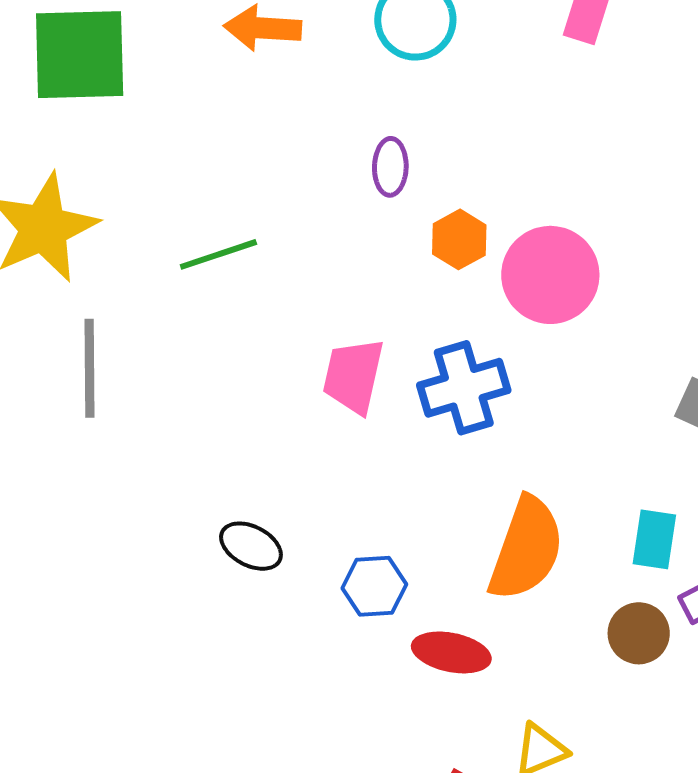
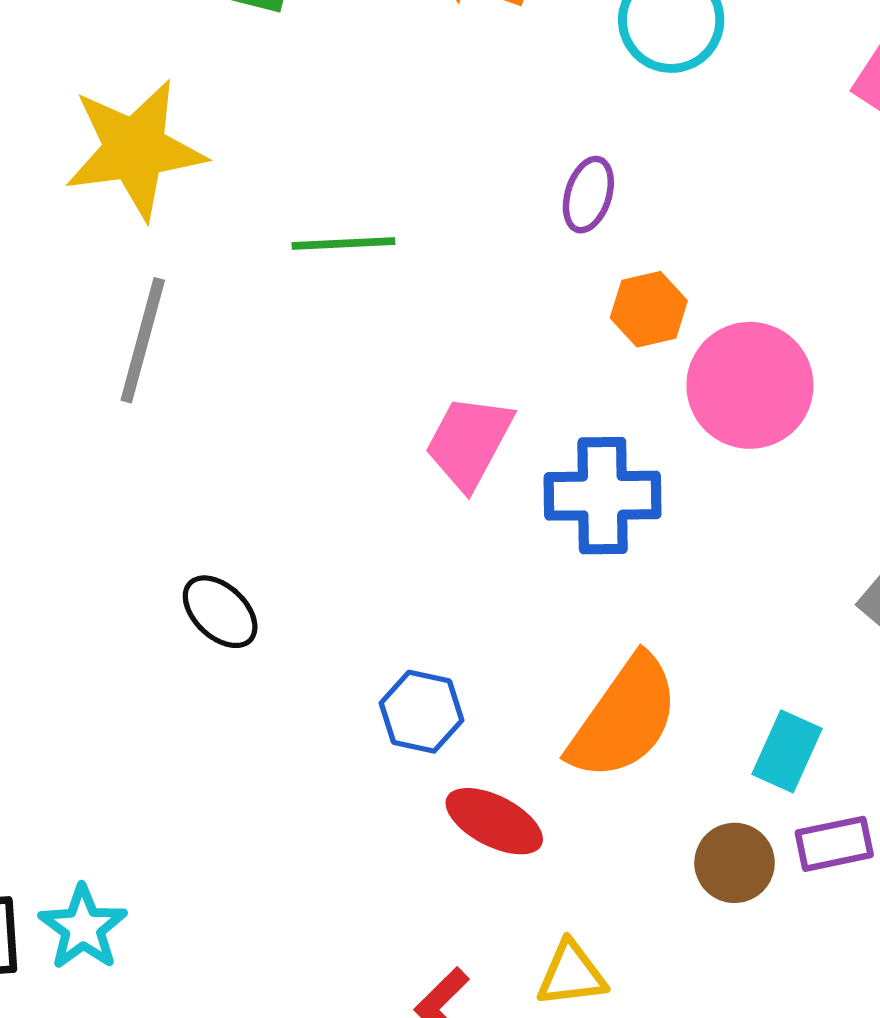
black ellipse: (251, 546) -> (220, 612), moved

